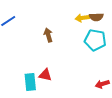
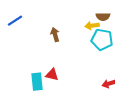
yellow arrow: (82, 18) -> (92, 26), moved

